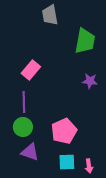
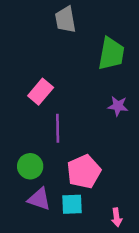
purple line: (24, 102) -> (58, 128), moved
cyan square: (67, 162) -> (72, 204), moved

